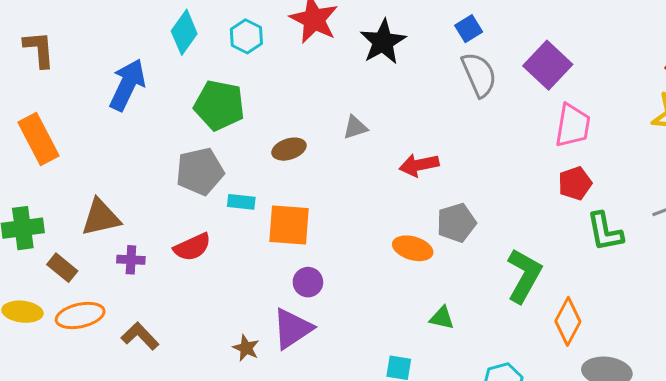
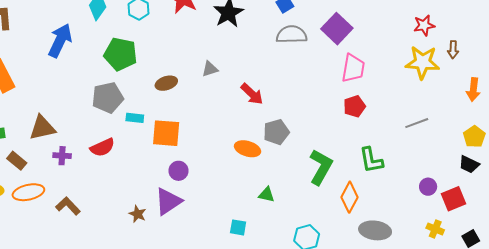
gray semicircle: (479, 75) -> (292, 35), turned -68
red arrow: (419, 165) -> (252, 94), turned -125
green L-shape: (605, 232) -> (371, 160), moved

